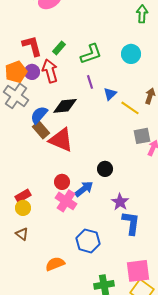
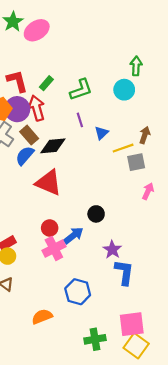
green arrow: (142, 14) -> (136, 66), moved
purple circle: (32, 72) -> (17, 109), size x1.5
yellow line: (130, 108) -> (123, 148), turned -54
brown rectangle: (41, 130) -> (29, 135), moved
gray square: (142, 136) -> (136, 162), moved
pink cross: (66, 201) -> (54, 249), turned 30

